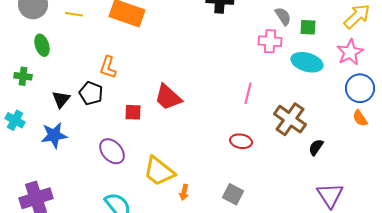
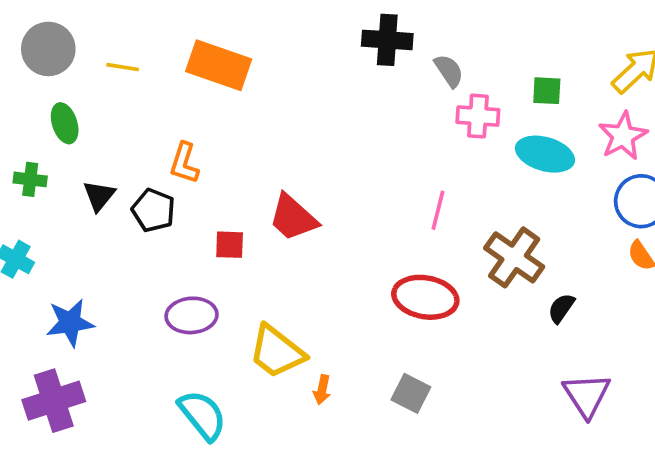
gray semicircle: (283, 16) -> (449, 71), moved
black triangle: (61, 99) -> (99, 196), moved
blue star: (54, 135) -> (70, 323), moved
red ellipse: (241, 141) -> (425, 297), size x1.6
purple ellipse: (112, 151) -> (192, 315), turned -52

